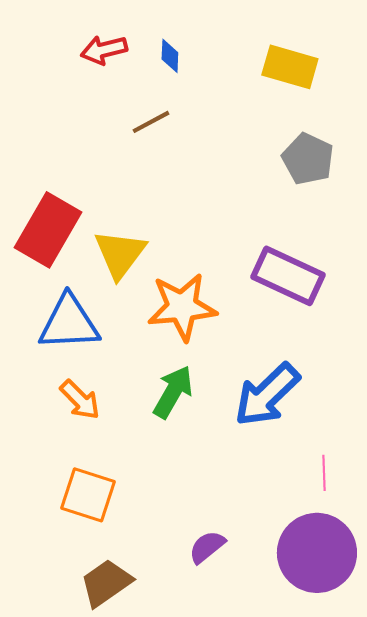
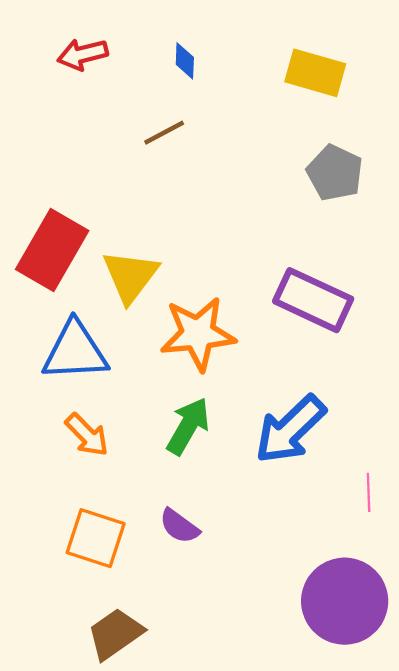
red arrow: (104, 50) -> (83, 54), moved
pink line: (324, 473) -> (369, 492), moved
purple semicircle: (207, 547) -> (179, 526), moved, turned -105

